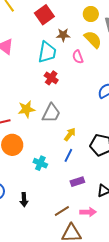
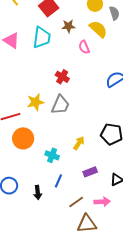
cyan trapezoid: (47, 52) -> (42, 37), moved
red cross: (51, 78) -> (62, 77), moved
yellow arrow: (70, 134) -> (79, 143), moved
blue line: (68, 155) -> (58, 181), moved

